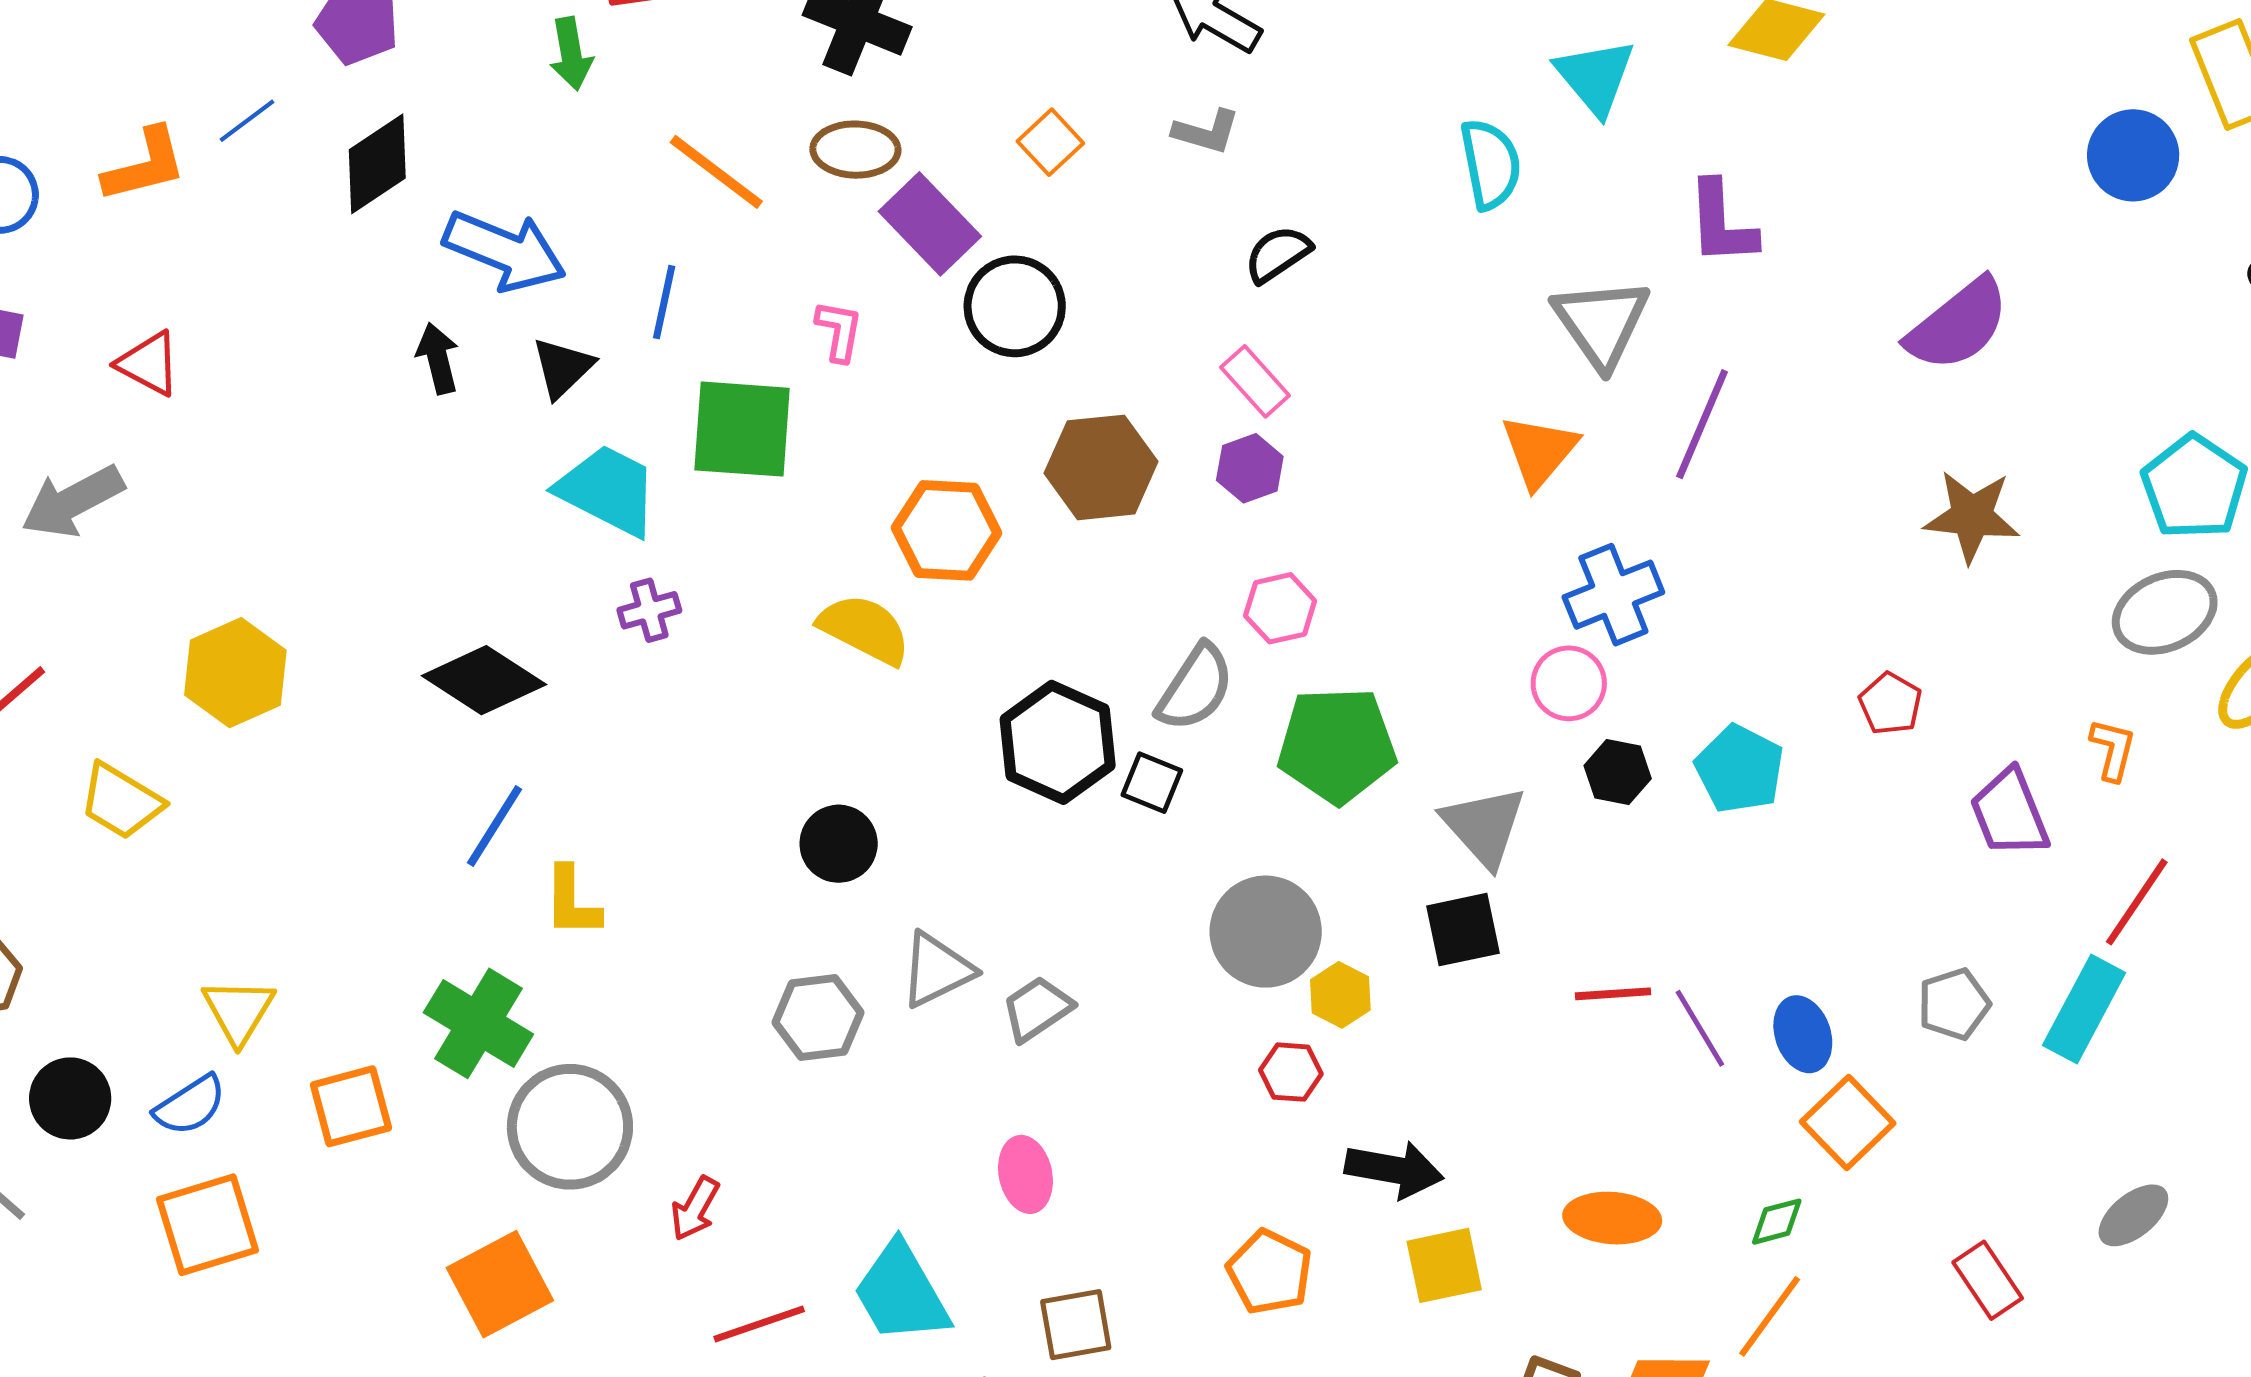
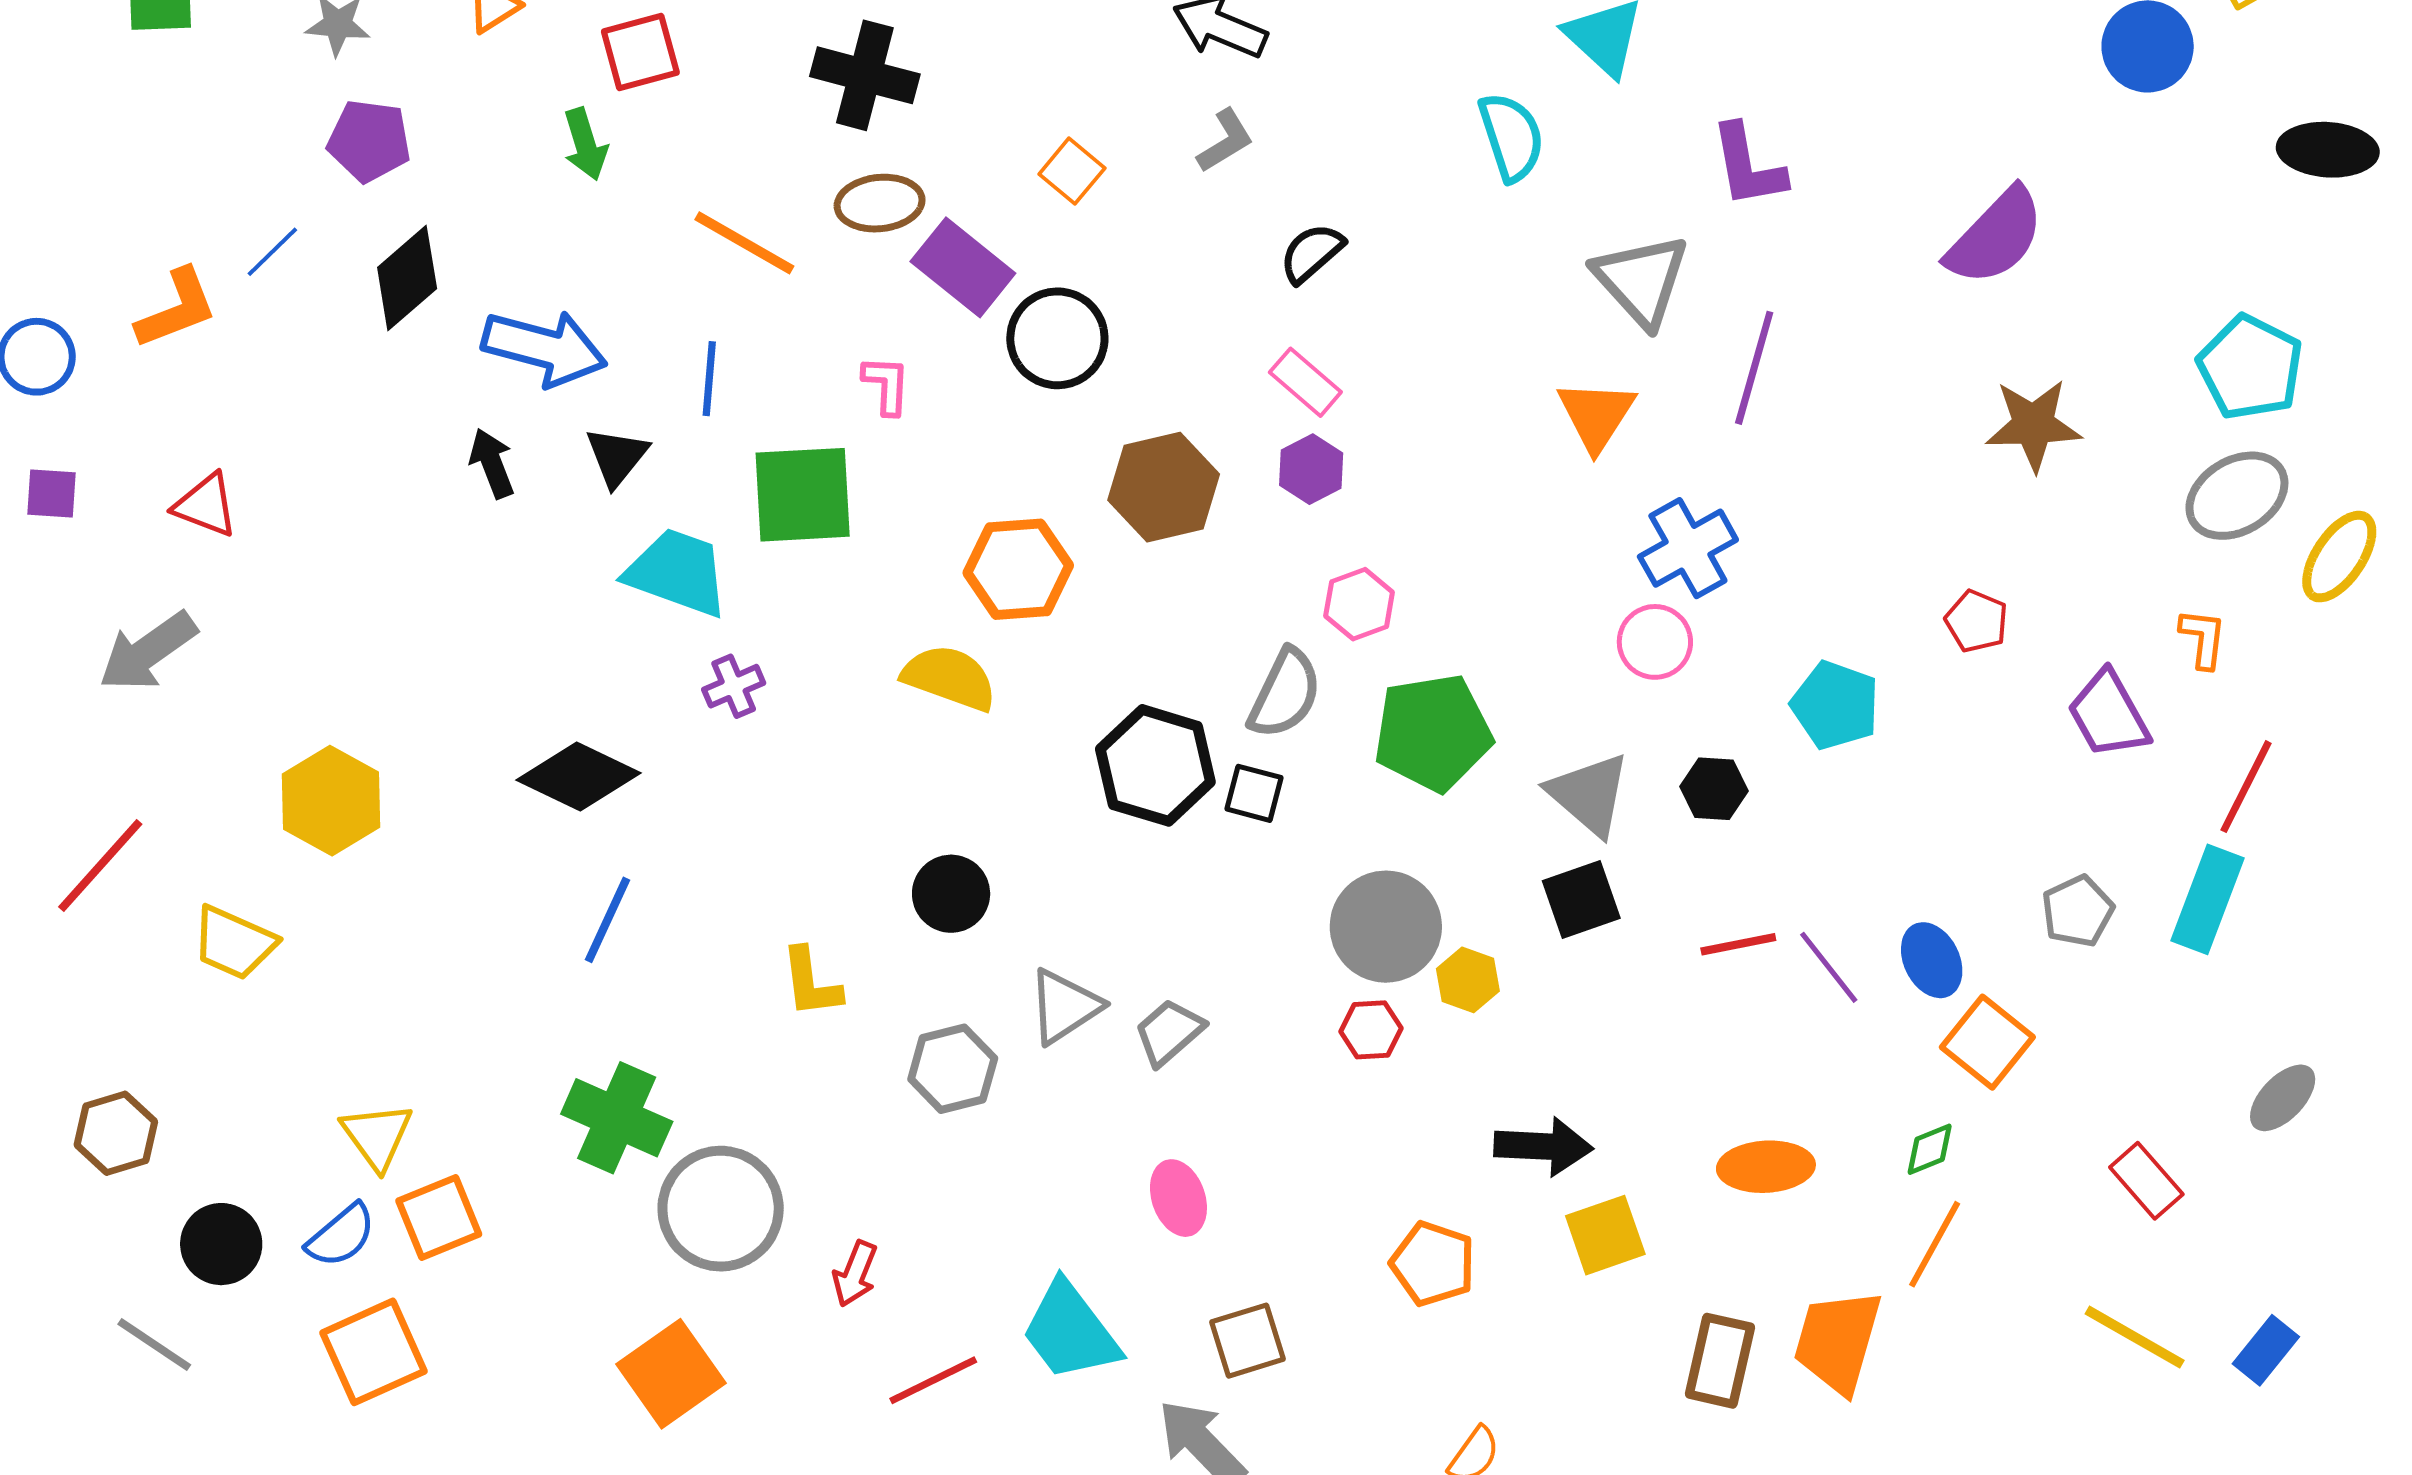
gray L-shape: (1206, 132) -> (1225, 141), turned -40
black hexagon: (1618, 772) -> (1714, 789), moved
yellow L-shape: (572, 902) -> (811, 983), moved
red hexagon: (1291, 1072) -> (1371, 1030), moved
orange square: (351, 1106) -> (439, 1218), moved

